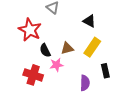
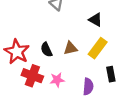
red star: (30, 30) -> (17, 52), moved
pink star: (57, 65) -> (57, 80), moved

